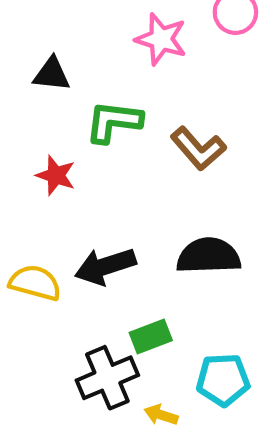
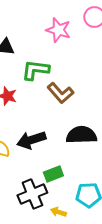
brown L-shape: (198, 149) -> (60, 93), moved

